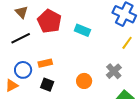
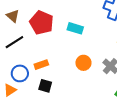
orange circle: (84, 81) -> (83, 63), moved

